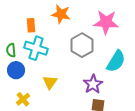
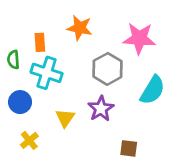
green semicircle: (11, 50) -> (13, 60), moved
purple star: (93, 84) -> (101, 109), moved

